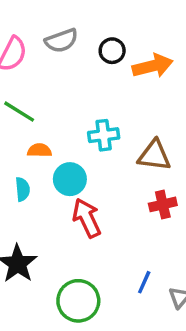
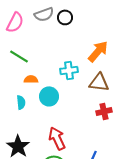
black circle: (112, 51) -> (65, 17), moved
orange arrow: (153, 66) -> (98, 51), moved, turned -35
red arrow: (87, 218) -> (57, 138), moved

